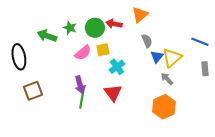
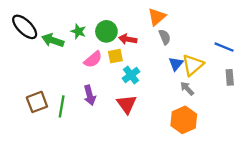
red arrow: (114, 24) -> (128, 39), moved
gray semicircle: (147, 41) -> (165, 37), moved
black ellipse: (19, 57) -> (25, 27), moved, turned -35
green line: (82, 99) -> (62, 106), moved

